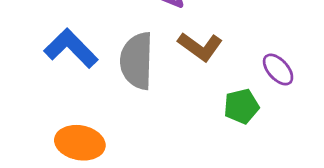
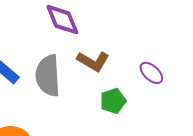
green pentagon: (241, 106) -> (113, 101), moved

